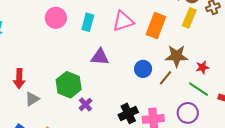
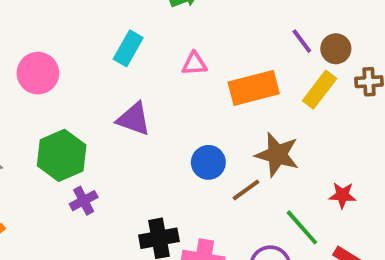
pink circle: (56, 18) -> (38, 73), moved
pink triangle: (123, 21) -> (194, 64), size x0.6
orange rectangle: (156, 26) -> (254, 88), turned 40
red star: (202, 67) -> (342, 195), moved

